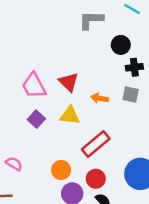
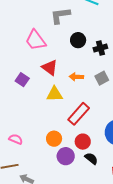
black circle: (121, 45) -> (78, 40), moved
pink trapezoid: (34, 86) -> (36, 40), moved
gray square: (131, 95) -> (102, 78), moved, turned -32
purple square: (36, 119) -> (22, 80), moved

